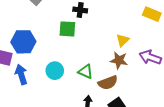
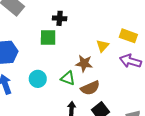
yellow rectangle: (152, 14) -> (128, 36), moved
brown star: (119, 60) -> (84, 63), moved

